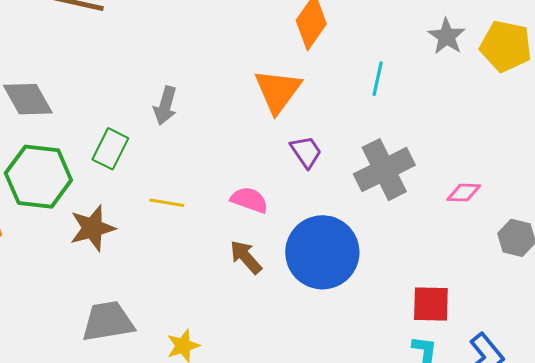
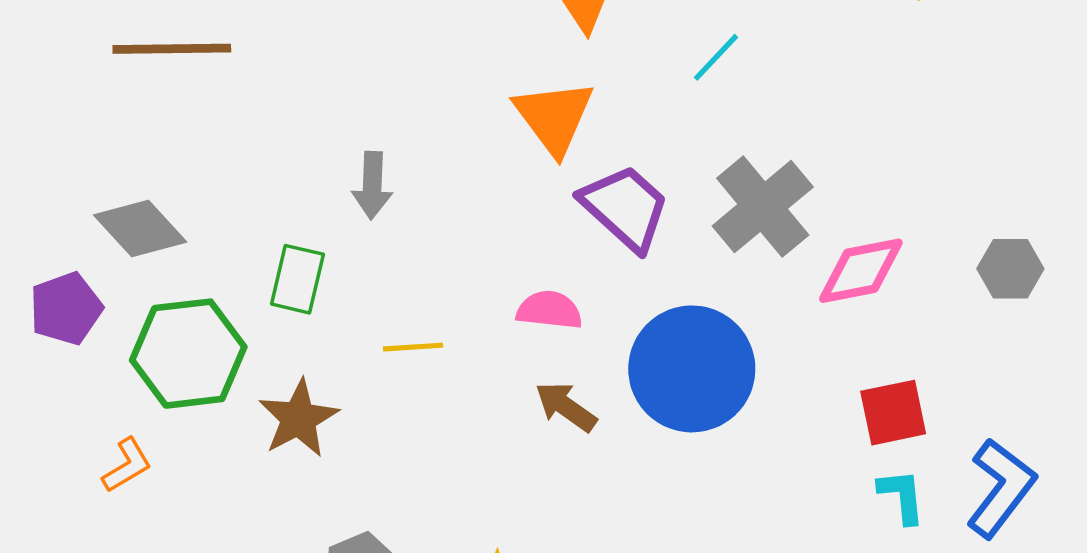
cyan line: (378, 79) -> (716, 57), turned 44
purple trapezoid: (306, 152) -> (625, 208), size x1.6
pink diamond: (464, 193) -> (861, 271), moved, size x1.6

